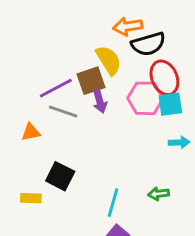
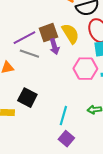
yellow semicircle: (109, 60) -> (70, 34), moved
pink hexagon: (145, 98) -> (85, 69), moved

